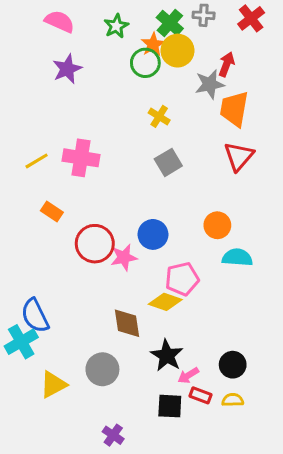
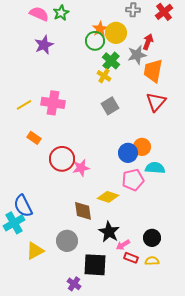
green cross: (170, 23) -> (111, 61), moved
green star: (116, 26) -> (61, 13), moved
blue circle: (153, 234) -> (128, 153), moved
pink pentagon: (182, 279) -> (133, 180), moved
black square: (170, 406) -> (95, 265), moved, size x1.4

